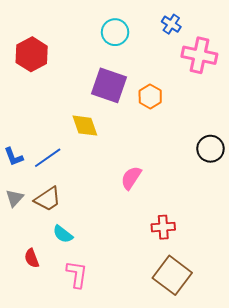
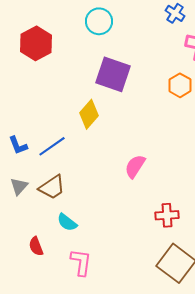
cyan circle: (115, 32) -> (99, 21), moved
orange hexagon: (150, 96) -> (180, 85), moved
yellow diamond: (85, 126) -> (89, 114), turned 60

